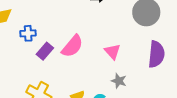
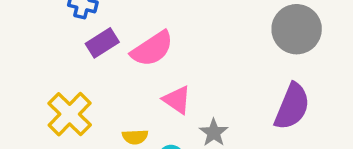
pink triangle: (113, 51) -> (177, 100), moved, turned -30

